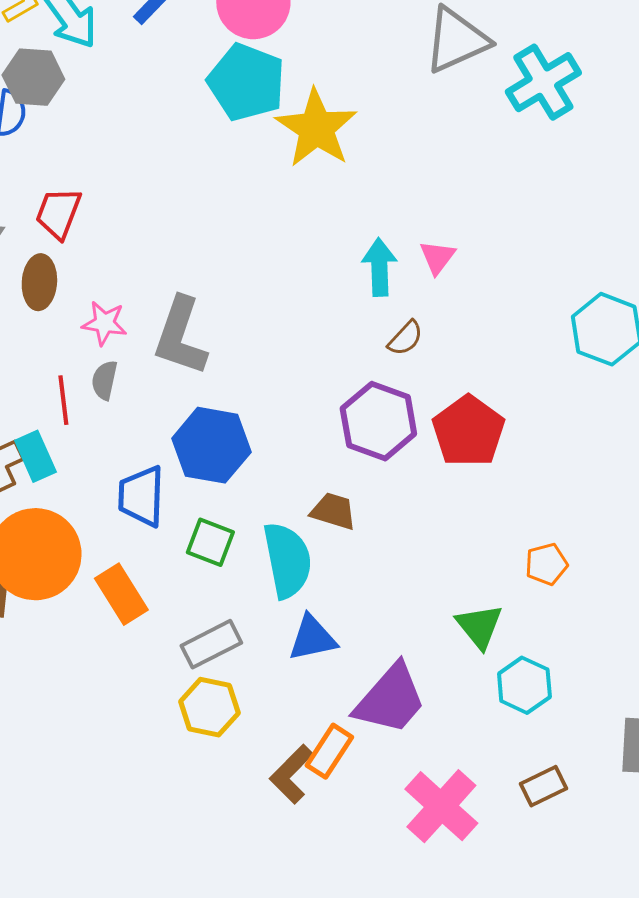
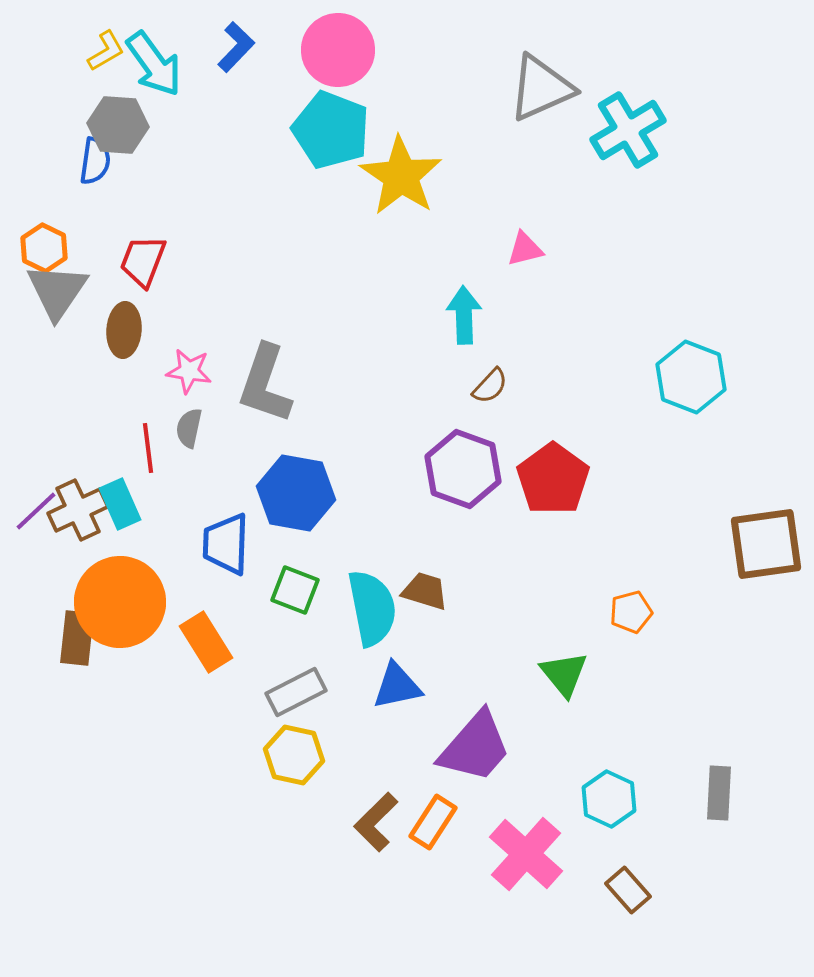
pink triangle: (437, 257) -> (525, 249), moved, turned 39
brown trapezoid: (333, 511) -> (425, 591), moved
cyan hexagon: (524, 685) -> (609, 799), moved
orange rectangle: (329, 751) -> (433, 822), moved
brown rectangle: (543, 786) -> (628, 890), moved, turned 75

